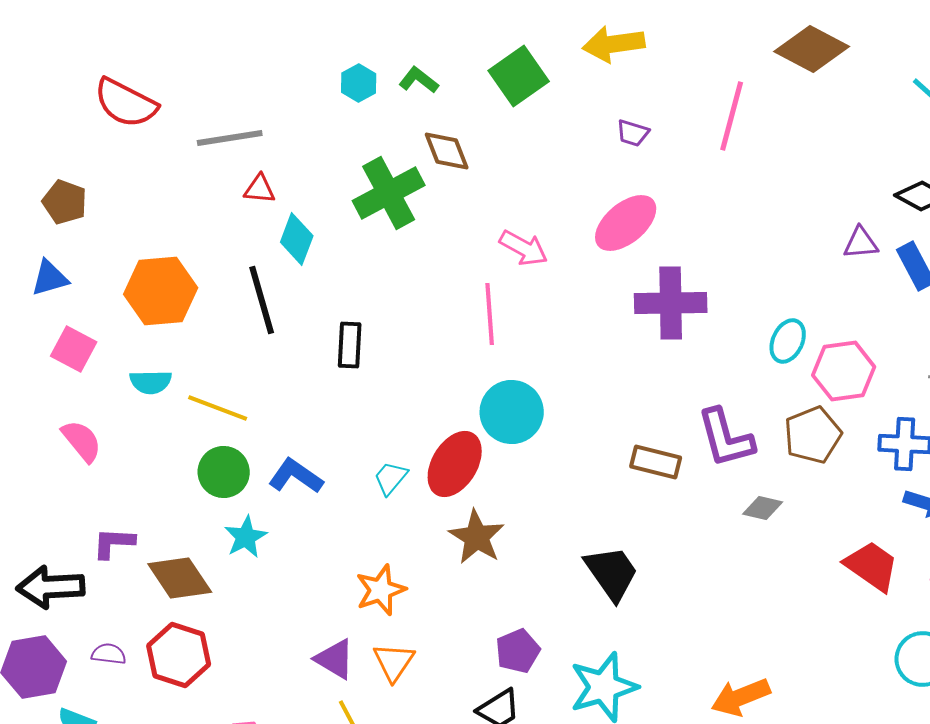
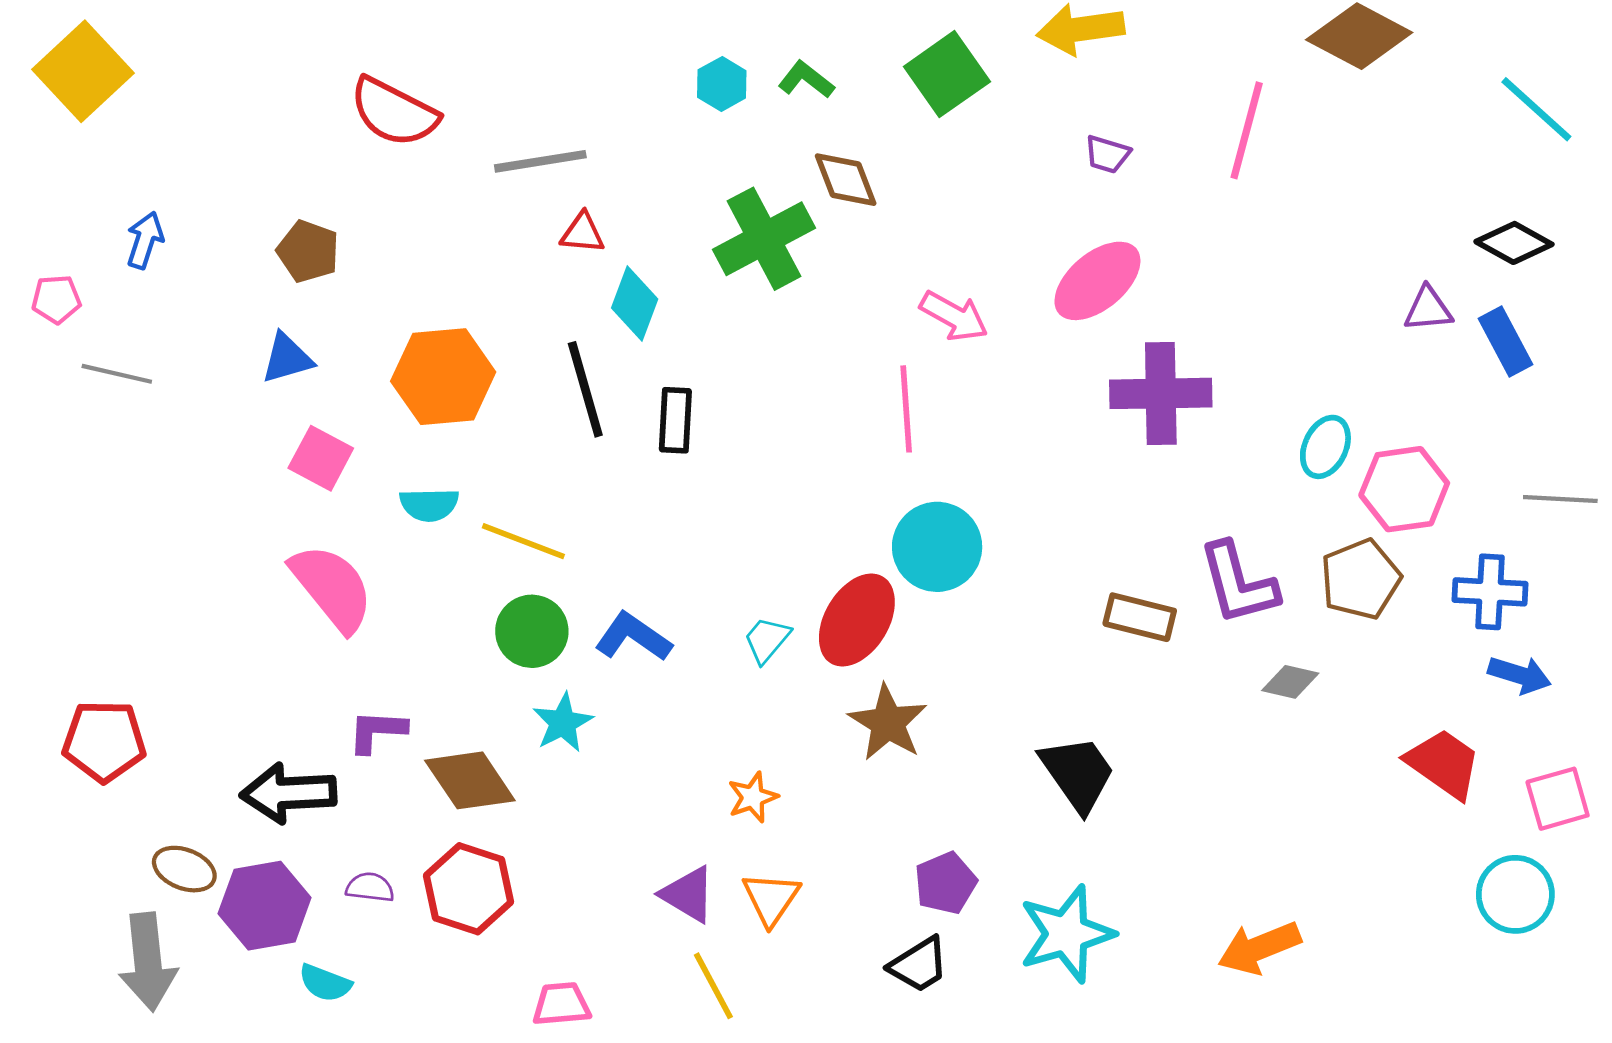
black rectangle: (350, 345) -> (675, 420), moved
pink semicircle: (82, 441) -> (332, 588), size x1.5
orange star: (381, 590) -> (753, 797), size x0.7

